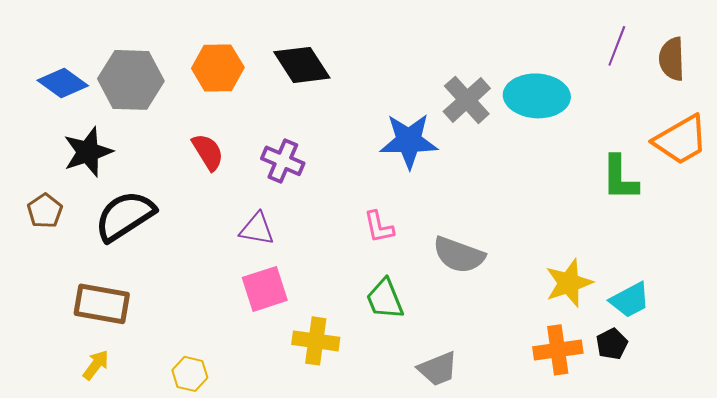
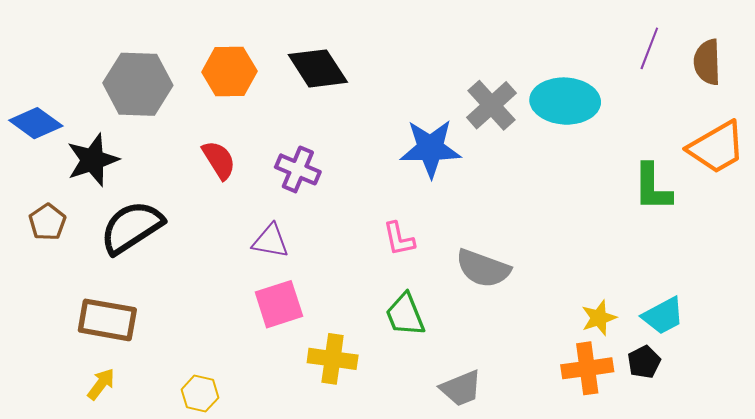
blue diamond: (63, 83) -> (36, 123), moved
yellow star: (569, 283) -> (599, 318), moved, size x0.7

